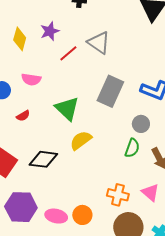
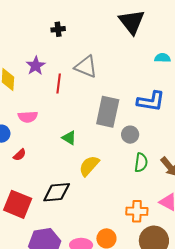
red line: (68, 53) -> (59, 84), turned -30
green triangle: (67, 109) -> (69, 138), size x0.6
red semicircle: (23, 116) -> (20, 155), moved
gray circle: (141, 124) -> (130, 135), moved

